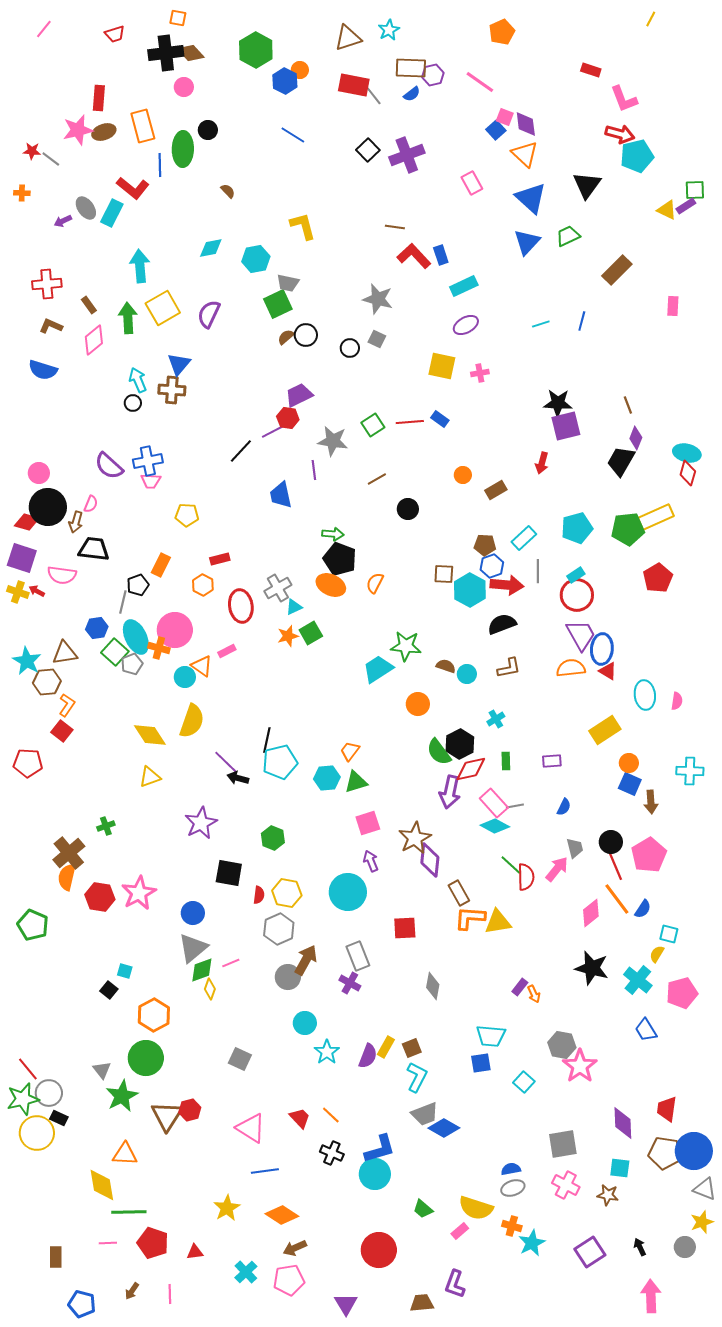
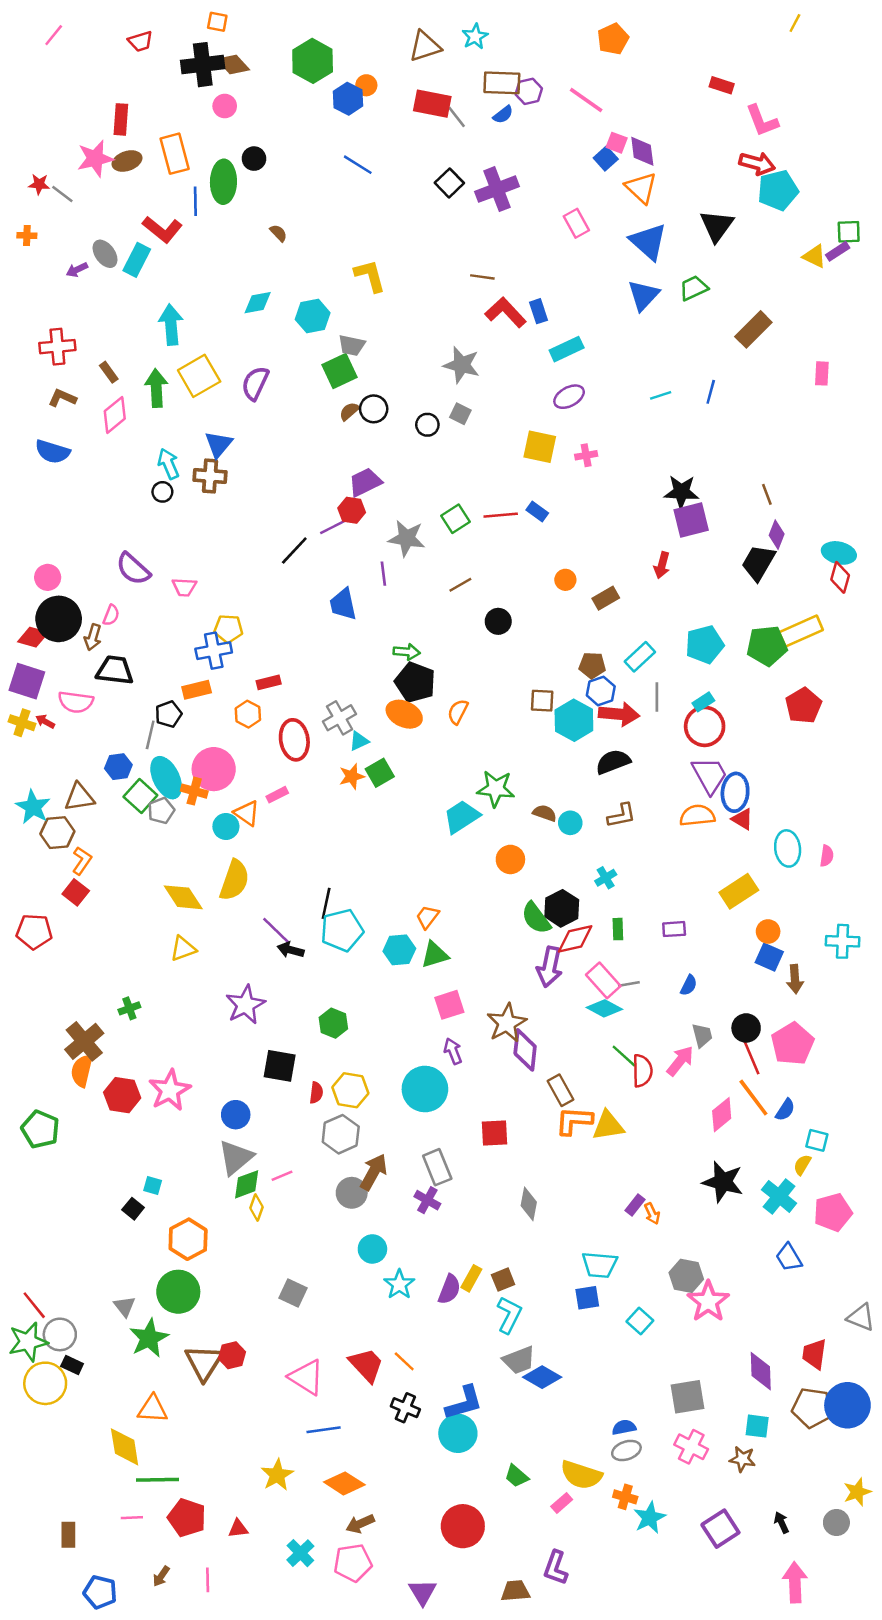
blue cross: (148, 461) -> (214, 651), moved
orange rectangle: (161, 565) -> (197, 690), turned 50
red trapezoid: (300, 1118) -> (366, 1365), size x1.4
gray triangle: (705, 1189) -> (861, 1317), moved

